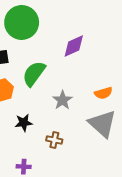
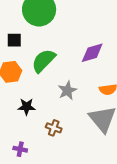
purple diamond: (74, 46) -> (92, 53), moved

